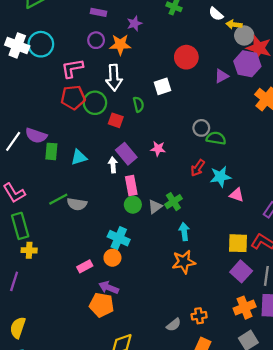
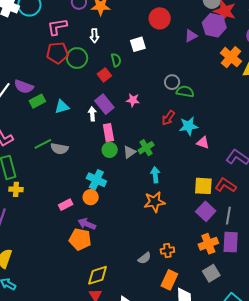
white arrow: (114, 78) -> (94, 36), size x0.6
red square: (116, 120) -> (104, 75), moved, turned 32
green rectangle: (51, 151) -> (37, 101), turned 56

